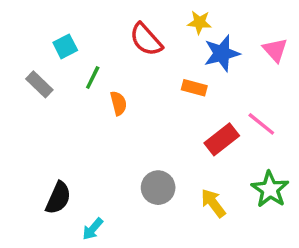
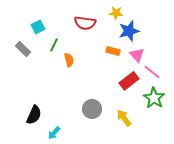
red semicircle: (146, 40) -> (85, 23), turned -40
pink triangle: (275, 50) -> (137, 55), moved
green star: (270, 189) -> (154, 98), moved

